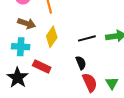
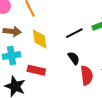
yellow diamond: (52, 37) -> (40, 39), turned -30
red semicircle: (90, 83) -> (87, 75), turned 30

